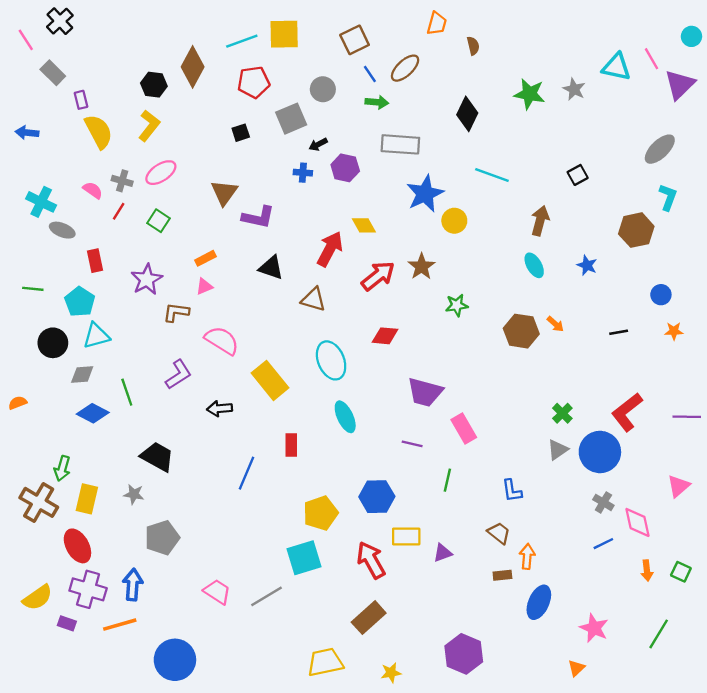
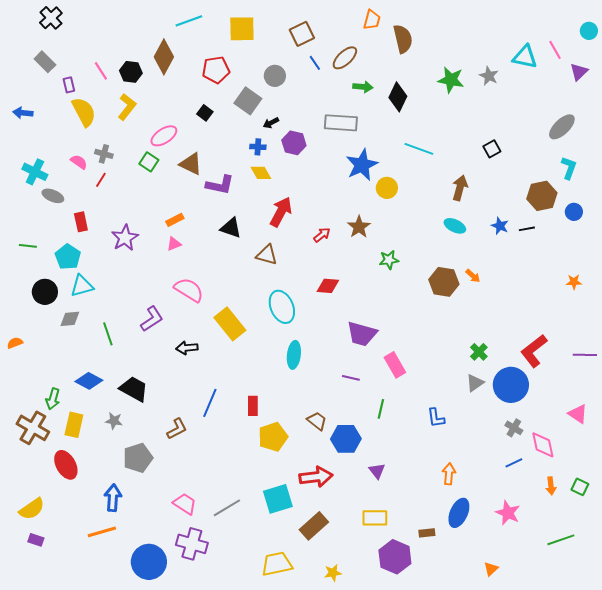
pink line: (26, 40) -> (101, 71), moved
cyan line: (242, 41) -> (189, 21), moved
brown semicircle: (473, 46) -> (403, 39), size x1.8
purple triangle: (680, 85) -> (579, 72), size x0.7
green arrow: (377, 102) -> (363, 87), moved
gray square: (291, 119) -> (248, 101), turned -32
black square: (241, 133) -> (205, 113), turned -35
pink ellipse: (161, 173) -> (164, 136), moved
brown triangle: (224, 193) -> (191, 164), turned -40
green square: (158, 221) -> (149, 162), moved
yellow diamond: (364, 225) -> (261, 173), moved
cyan ellipse: (534, 265) -> (455, 226), turned -35
red arrow: (378, 276) -> (322, 235), size x0.6
blue circle: (661, 295) -> (574, 212), moved
brown L-shape: (176, 312) -> (177, 429), moved, turned 145
black line: (619, 332) -> (527, 229), moved
blue diamond: (93, 413) -> (89, 381), moved
cyan ellipse: (345, 417) -> (294, 355), turned 32
red rectangle: (291, 445) -> (253, 406), moved
pink triangle: (679, 486) -> (578, 414), turned -45
blue hexagon: (377, 497) -> (346, 439), moved
brown trapezoid: (499, 533) -> (317, 421), moved
yellow rectangle: (406, 537) -> (375, 518), moved
purple triangle: (443, 553) -> (377, 471), turned -48
cyan square: (304, 558) -> (278, 499), moved
red arrow: (371, 560) -> (316, 477), turned 112
brown rectangle: (502, 575) -> (427, 533), moved
purple cross: (88, 589) -> (192, 544), moved
purple rectangle: (67, 623) -> (36, 540), moved
pink star: (594, 628) -> (508, 513), moved
green line: (659, 634) -> (561, 540), turned 40

